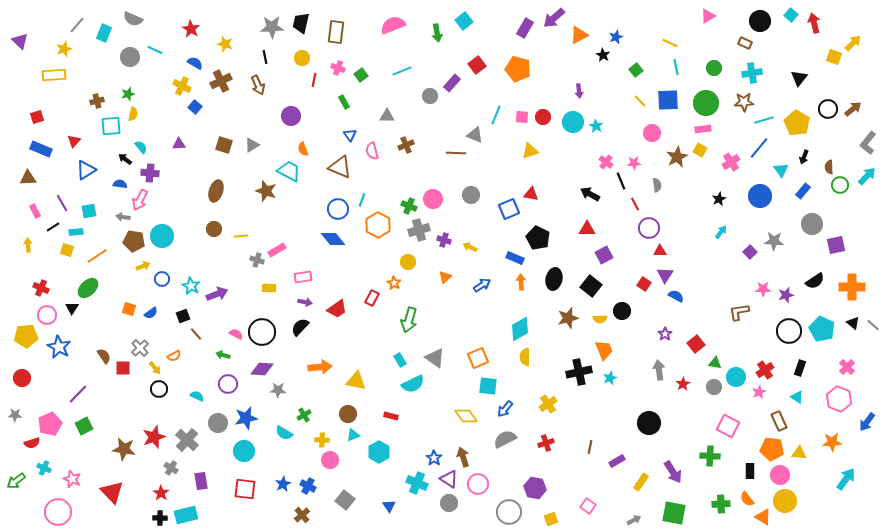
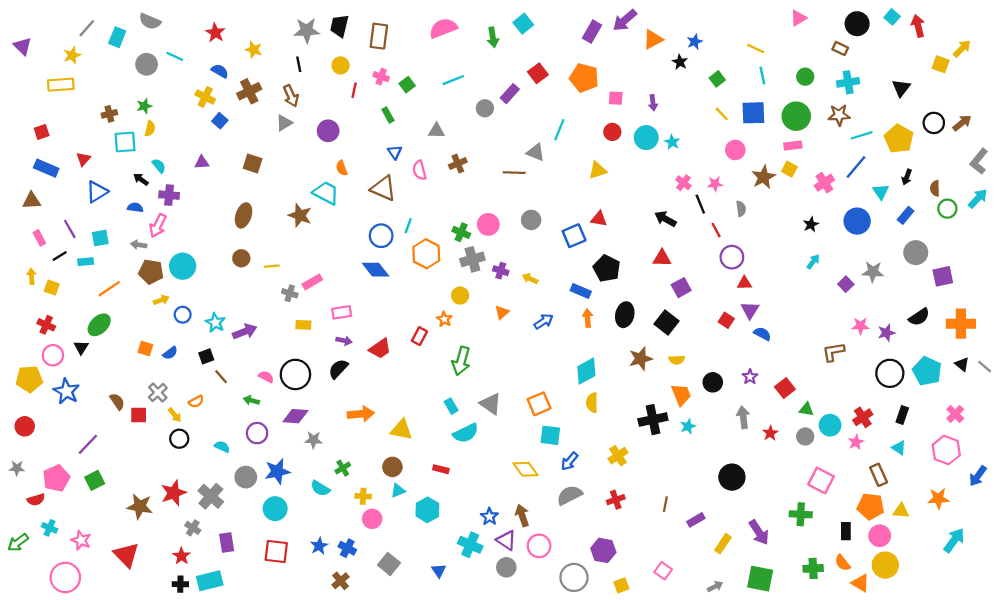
pink square: (522, 117) -> (616, 98), moved
gray triangle: (252, 145) -> (284, 123), moved
yellow square: (67, 250) -> (52, 288), moved
black circle: (622, 311) -> (713, 382), moved

